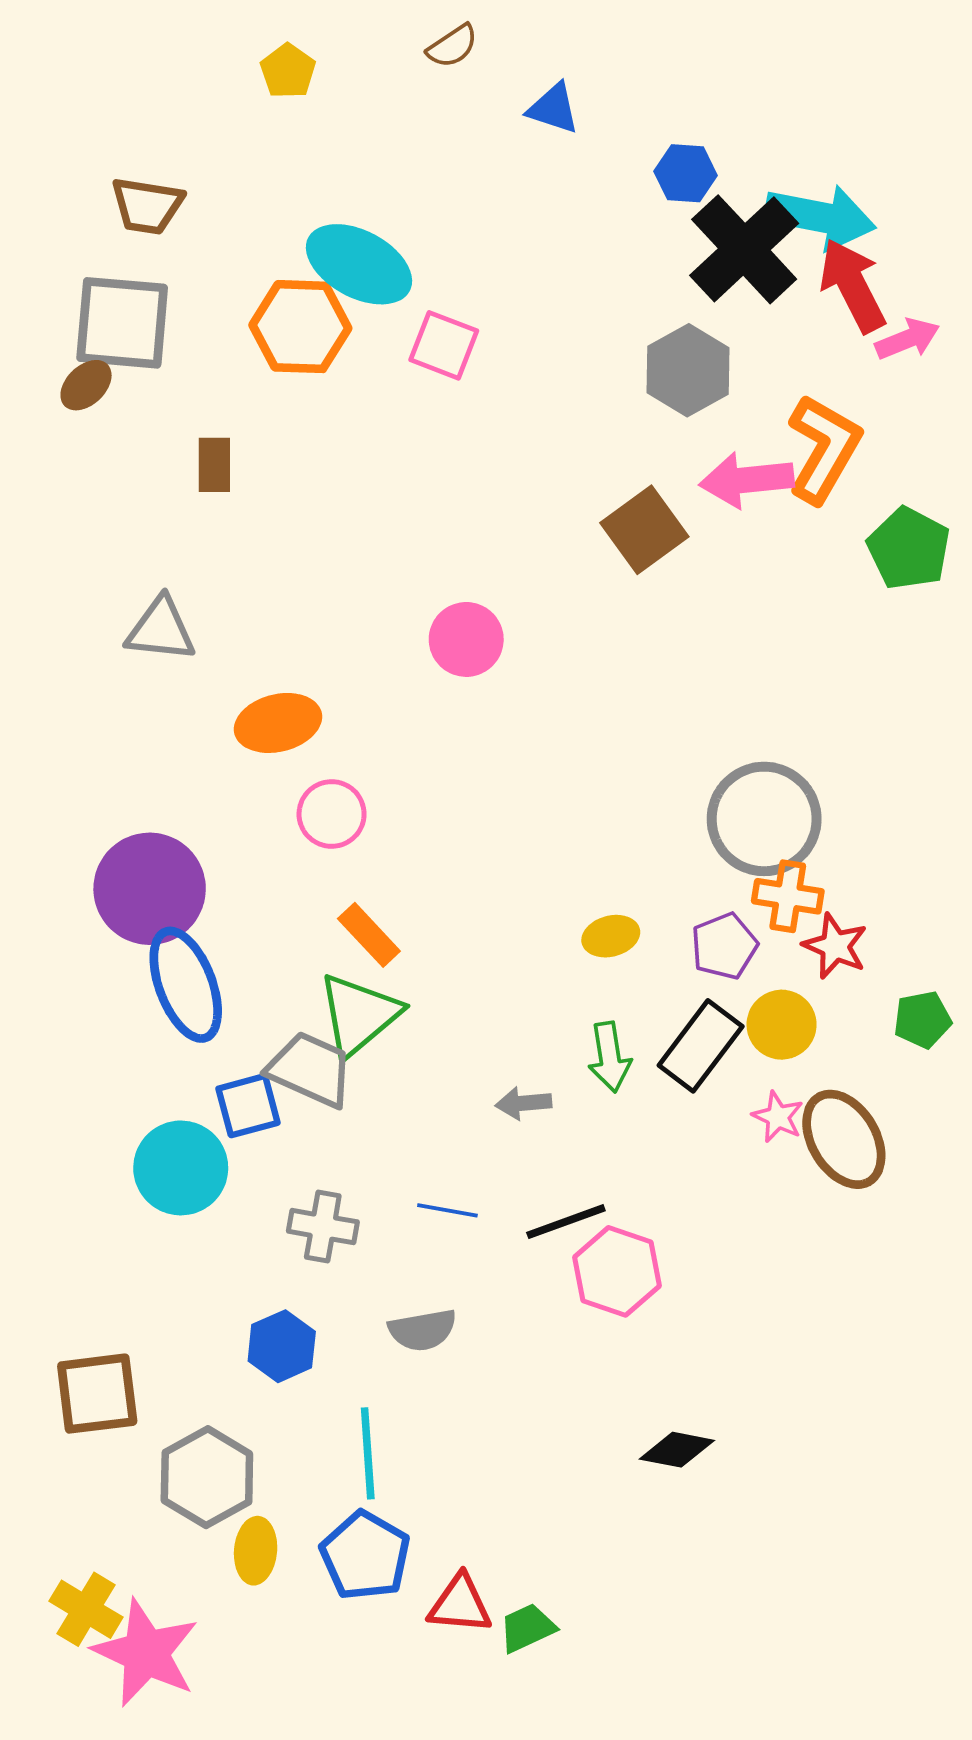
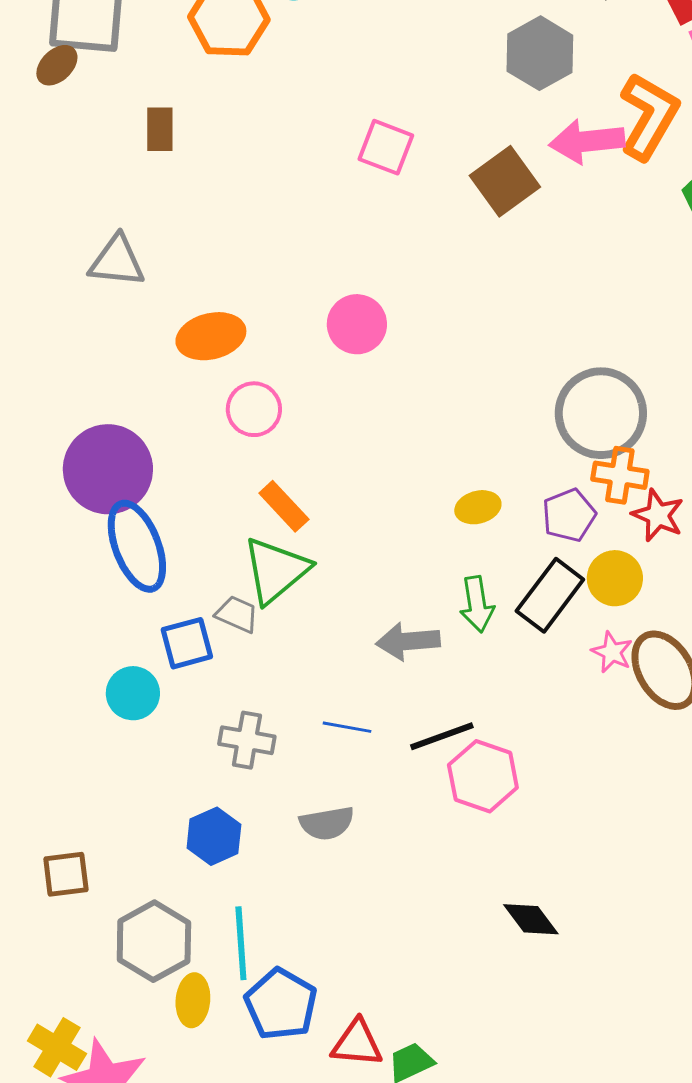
pink square: (444, 345) -> (386, 147), moved
pink circle: (466, 639) -> (357, 324), moved
gray trapezoid: (310, 1070) -> (237, 614), size x0.6
gray arrow: (524, 1103) -> (408, 641), size x1.4
cyan circle: (181, 1168) -> (133, 693), size x0.7
brown square: (97, 1394) -> (66, 874), size x0.7
black diamond: (677, 1450) -> (531, 919), turned 42
cyan line: (368, 1453) -> (241, 943), moved

